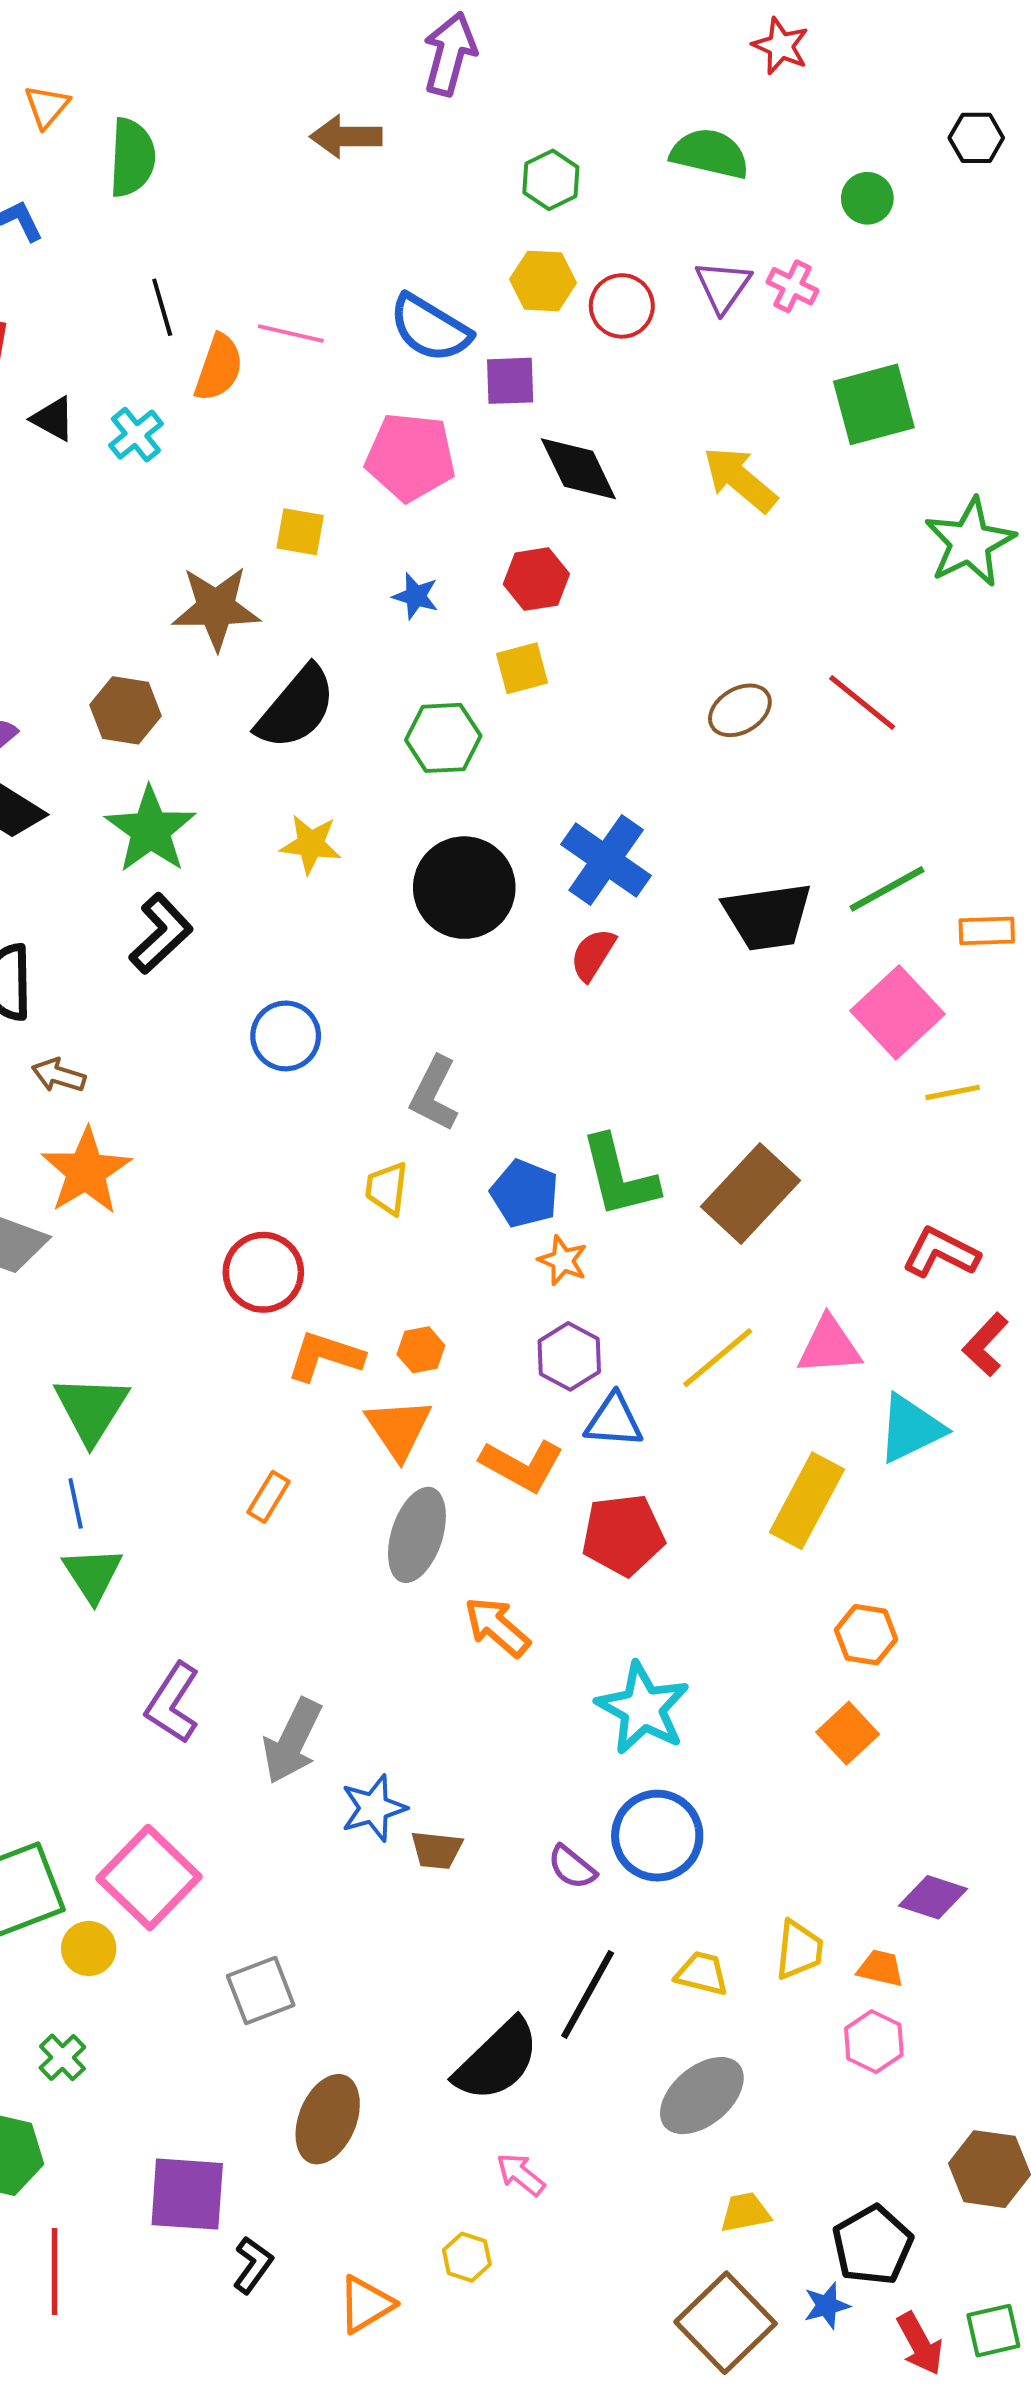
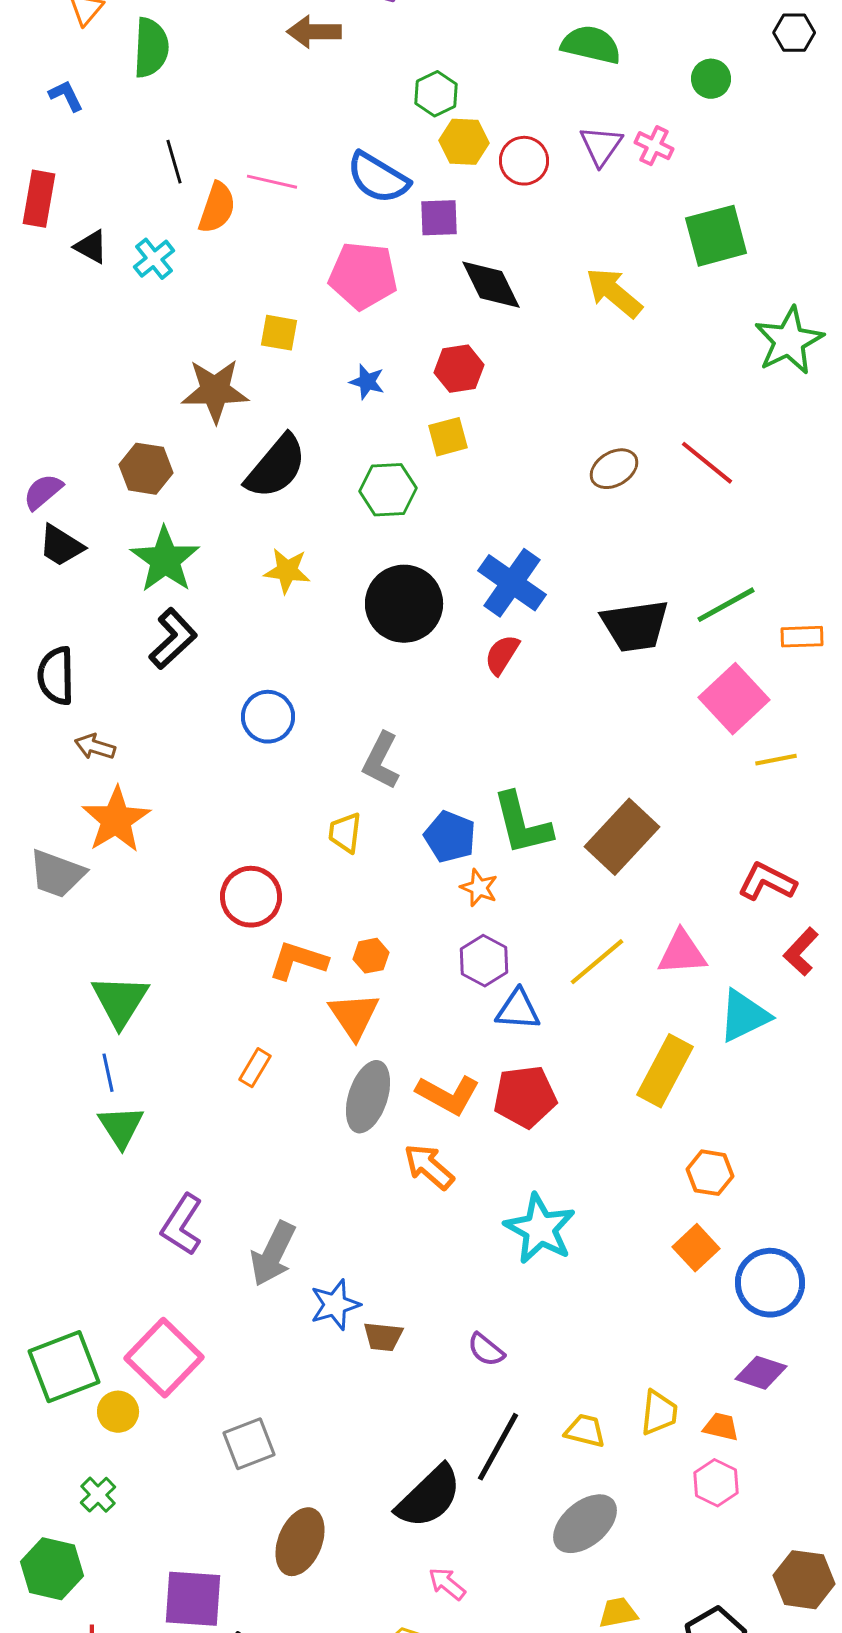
green hexagon: (551, 180) -> (436, 94), moved
orange L-shape: (522, 1465) -> (448, 1095), moved
blue circle: (657, 1836) -> (770, 1283), moved

